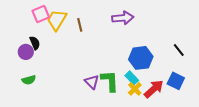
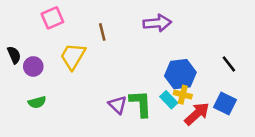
yellow trapezoid: (57, 20) -> (73, 56), moved
black semicircle: (35, 43) -> (14, 55), moved
yellow cross: (135, 89) -> (183, 95), moved, turned -32

